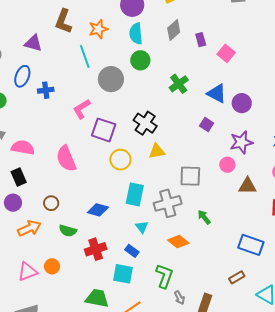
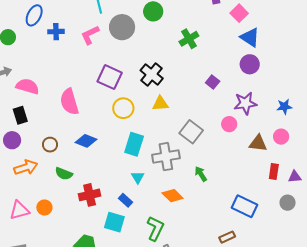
blue triangle: (217, 93) -> (250, 37), moved
pink L-shape: (82, 109) -> (90, 35), moved
gray square: (190, 176) -> (191, 132), turned 30
brown triangle: (247, 186) -> (258, 143), moved
blue diamond: (98, 210) -> (86, 141), moved

